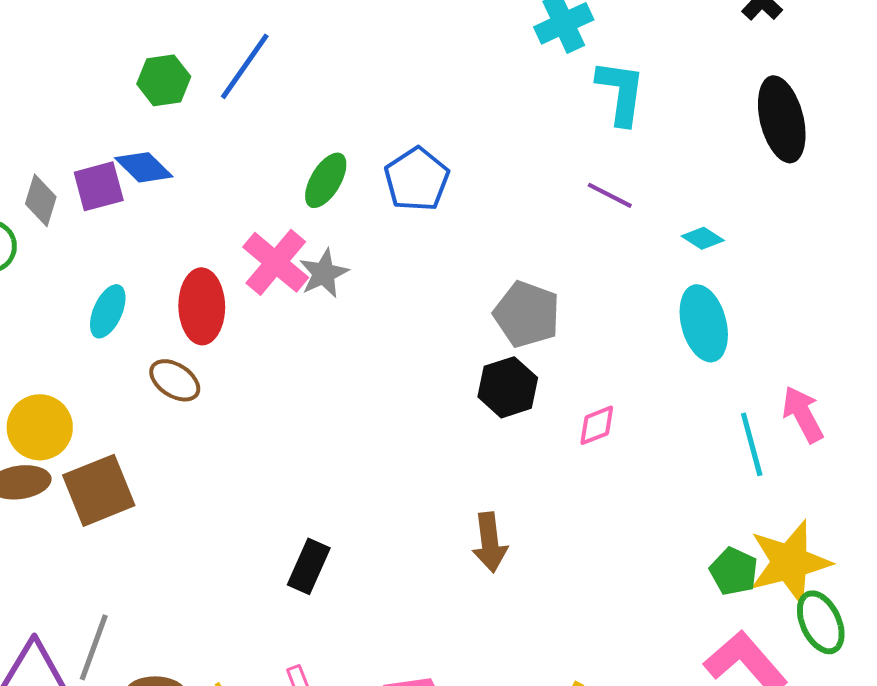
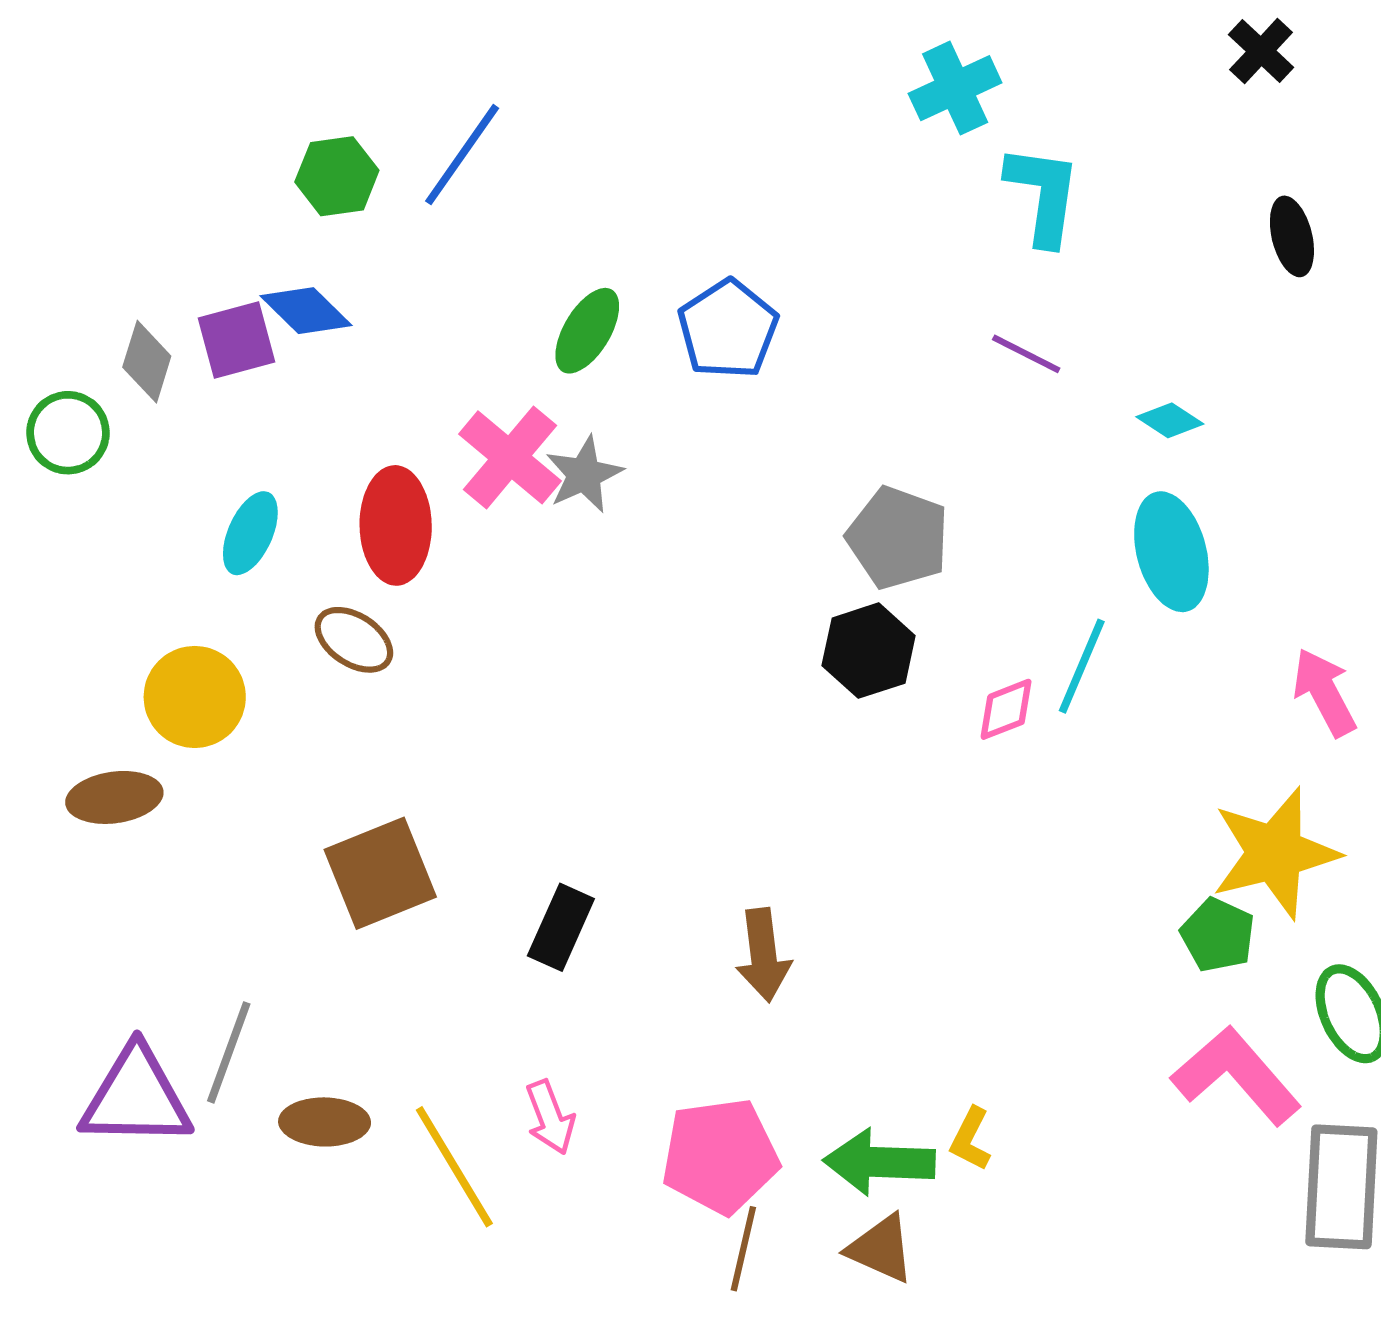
black ellipse: (782, 119) -> (1292, 236), size x0.6
yellow circle: (40, 427) -> (195, 697), moved
cyan line: (752, 444) -> (1082, 666), moved, turned 38
brown square: (99, 490) -> (380, 873), moved
brown arrow: (490, 542) -> (763, 955), moved
yellow star: (790, 562) -> (1275, 853), moved

